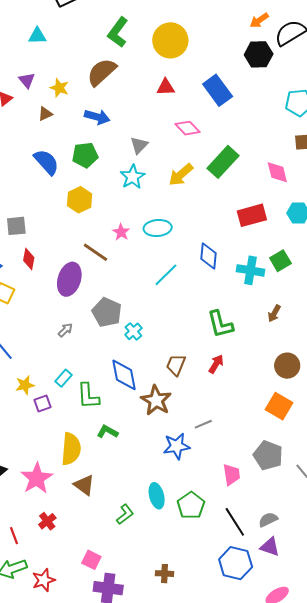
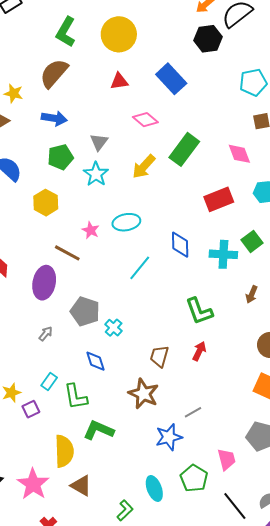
green pentagon: (85, 155) -> (60, 157), moved
blue diamond: (124, 375) -> (95, 361), moved, size x0.7
green L-shape: (107, 432) -> (99, 430), size x1.4
green pentagon: (191, 505) -> (194, 478), moved

